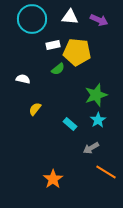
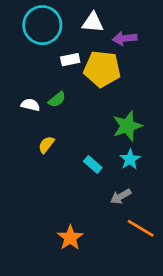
purple arrow: (99, 20) -> (125, 38), moved, turned 150
green semicircle: (58, 69) -> (57, 99), moved

